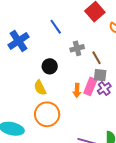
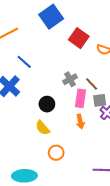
blue line: (56, 27) -> (24, 62), moved
pink rectangle: (90, 86) -> (81, 98), moved
orange circle: (47, 114) -> (56, 153), size x0.6

